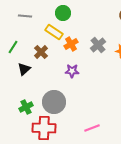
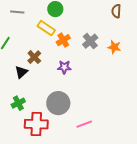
brown cross: (41, 52) -> (34, 57), moved
black triangle: (24, 69) -> (21, 72), moved
gray circle: (54, 102) -> (58, 103), moved

